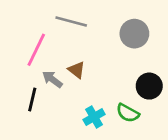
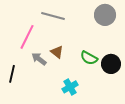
gray circle: (134, 34) -> (105, 15), moved
black line: (32, 99) -> (12, 74), moved
green semicircle: (128, 113) -> (89, 58), moved

